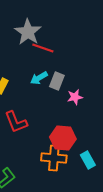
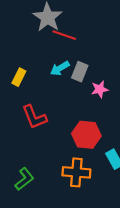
orange cross: (54, 158) -> (76, 172), moved

